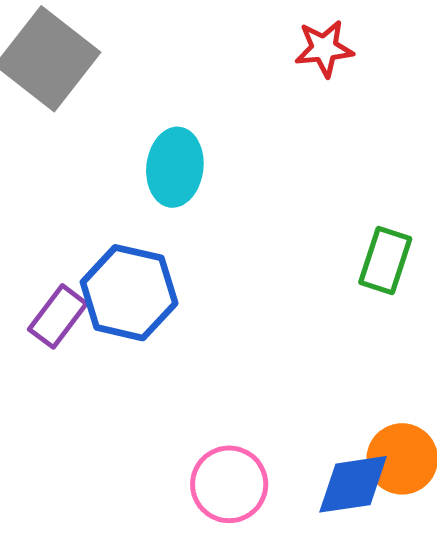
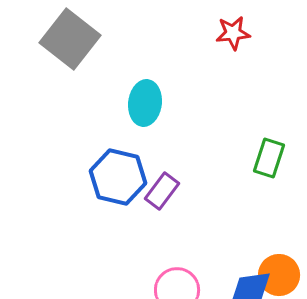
purple rectangle: (58, 316) -> (162, 191), moved

